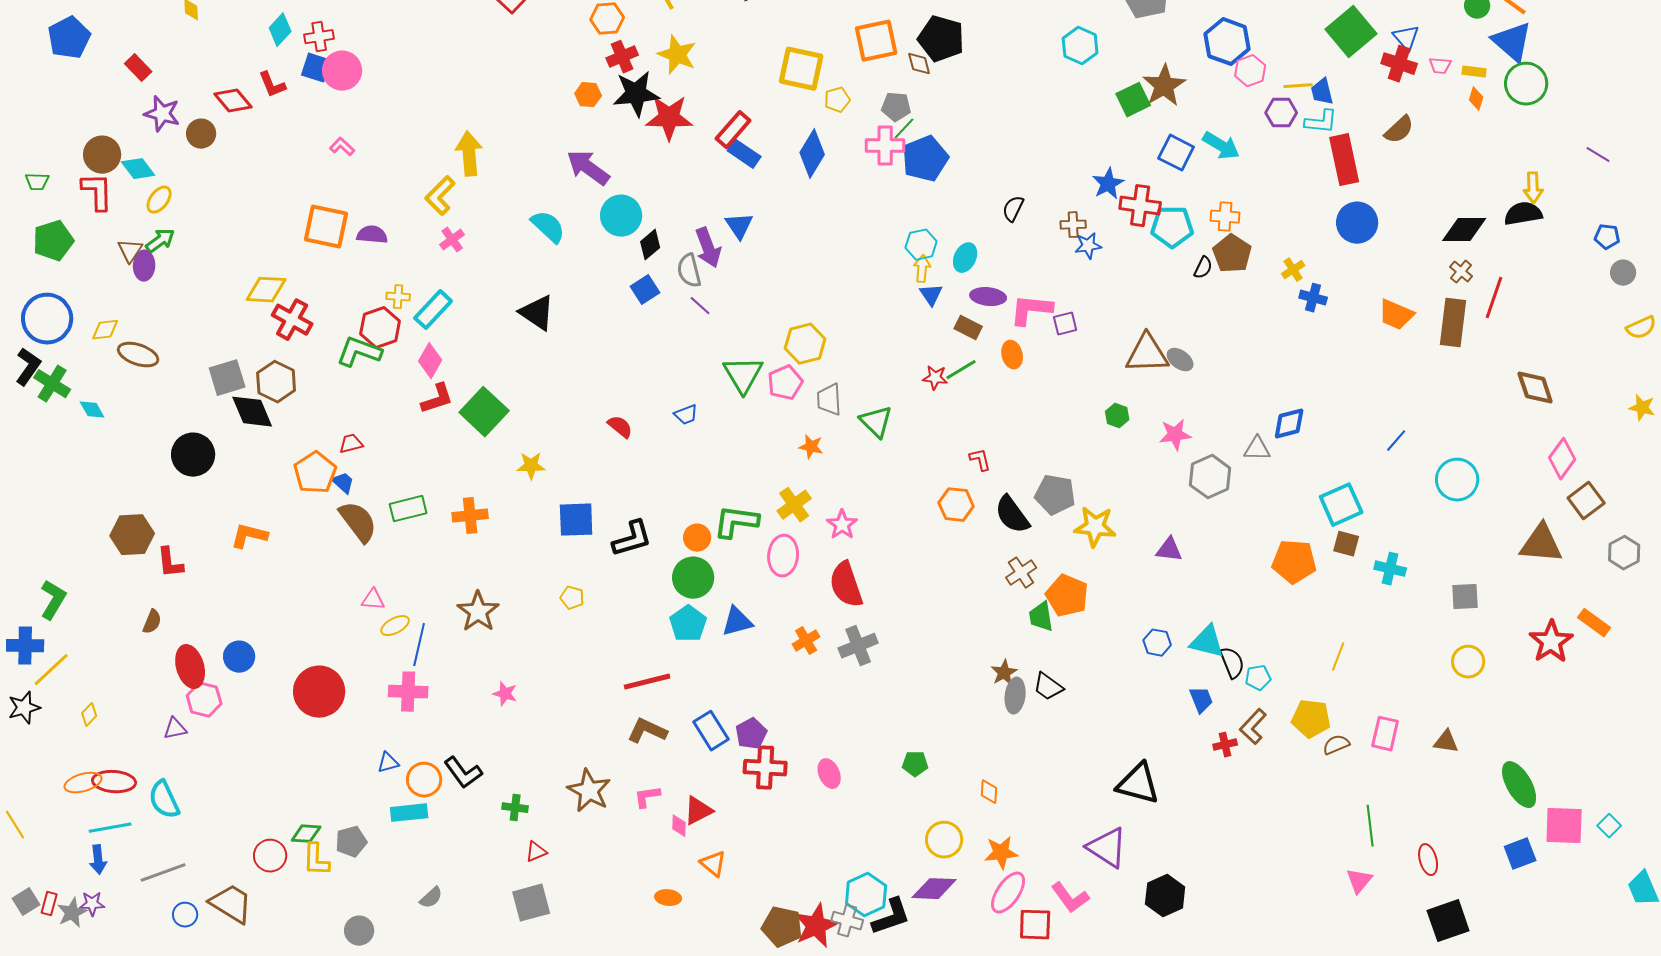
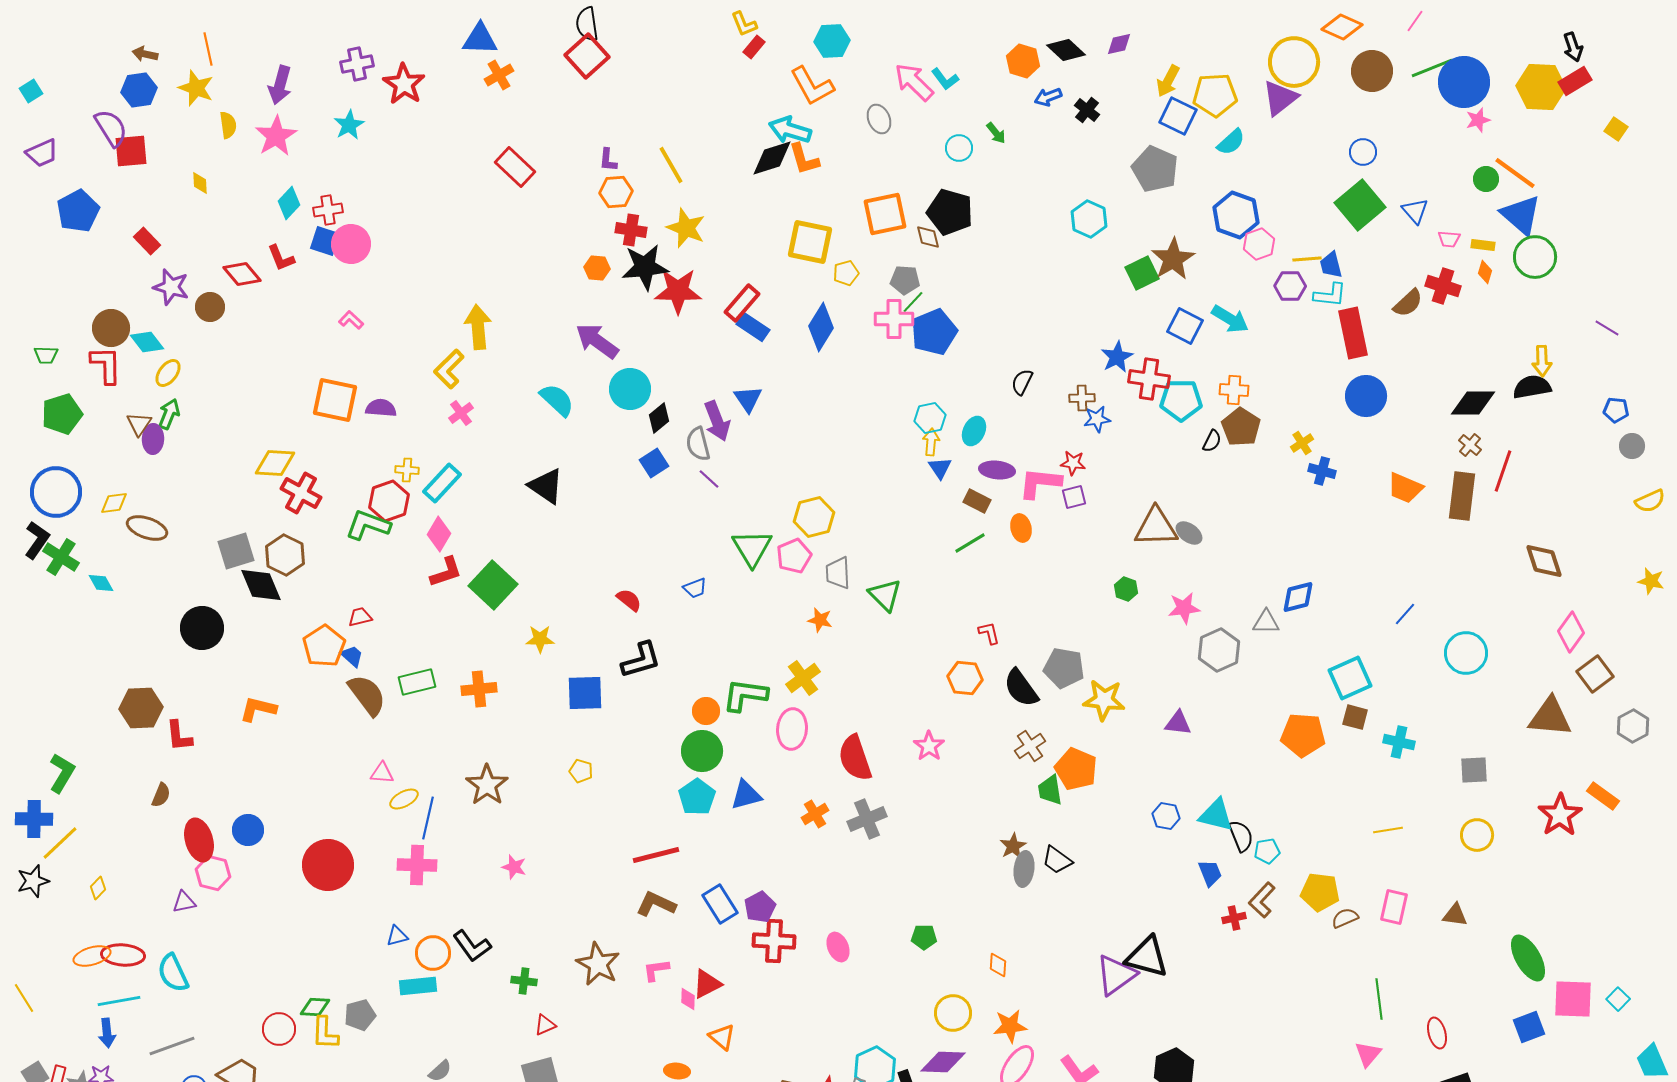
red cross: (622, 57) -> (631, 230), turned 32
red cross: (1399, 64) -> (1443, 286), moved
green arrow: (160, 241) -> (169, 414), turned -32
red star: (935, 378) -> (1073, 463), moved
pink star: (842, 525) -> (929, 746), moved
black L-shape: (632, 539) -> (641, 660), moved
yellow line: (1338, 657) -> (1388, 830), moved, turned 60
purple triangle: (1107, 848) -> (1116, 975), moved, turned 51

